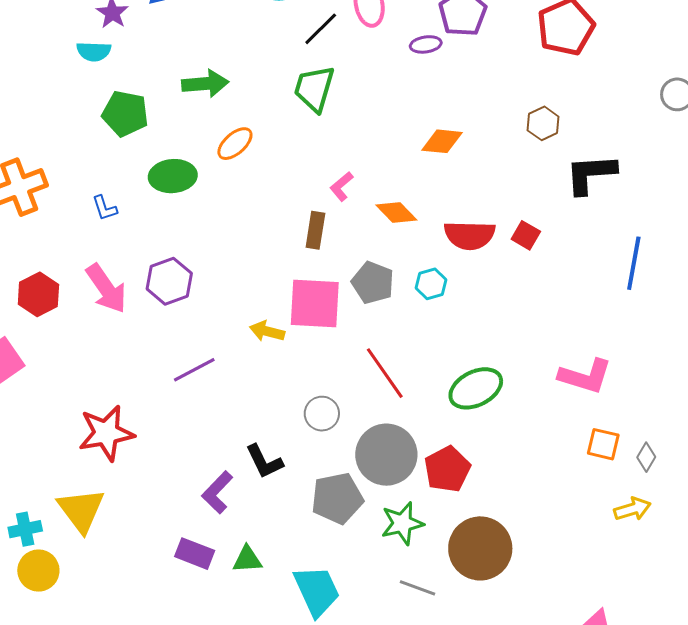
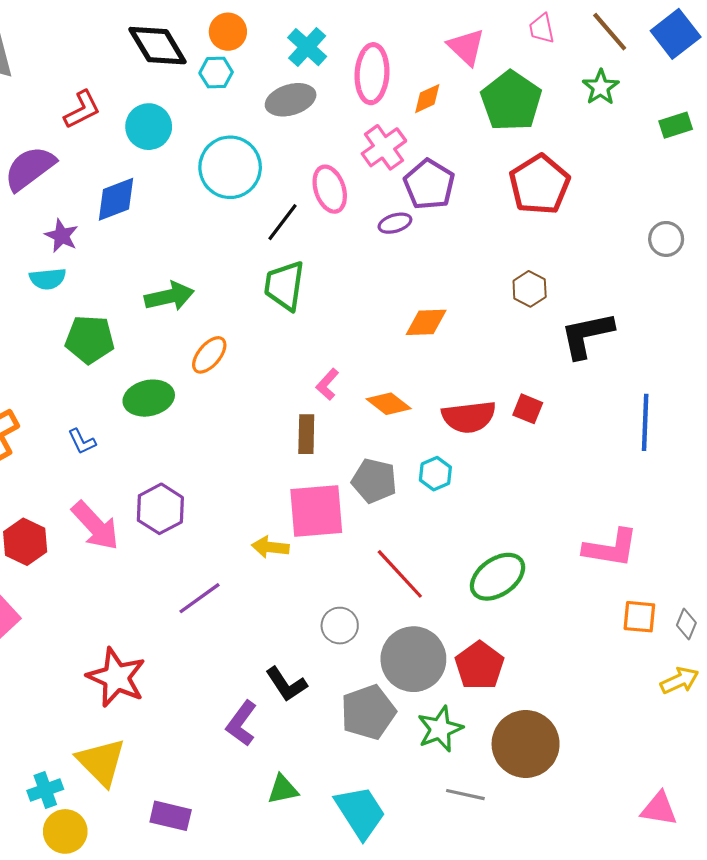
red star: (106, 433) -> (116, 677), turned -30
purple rectangle: (195, 554) -> (171, 816), moved

